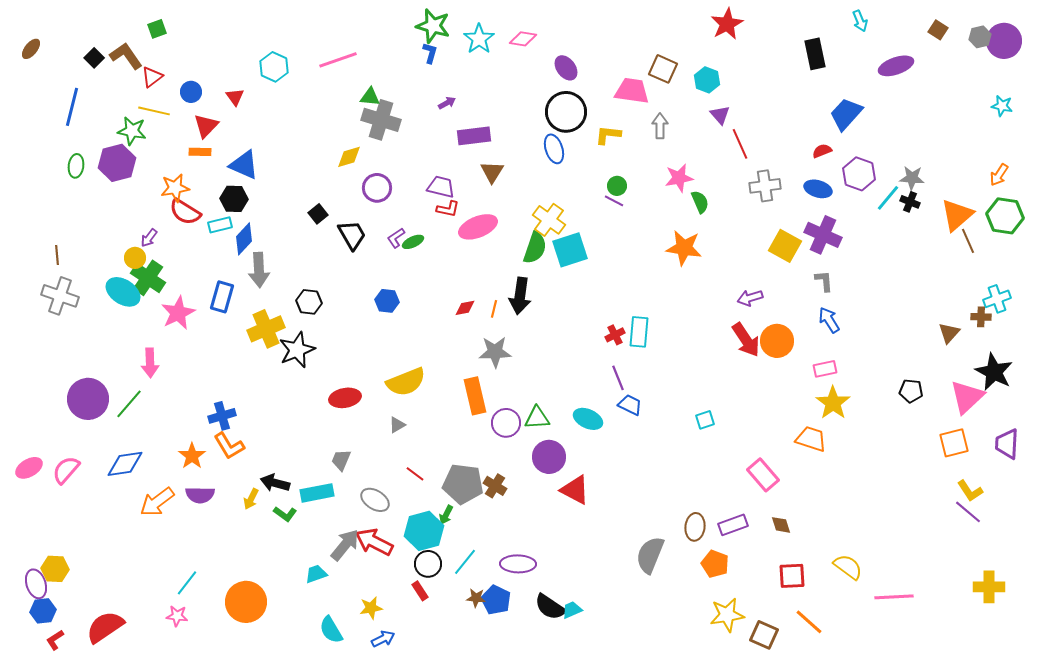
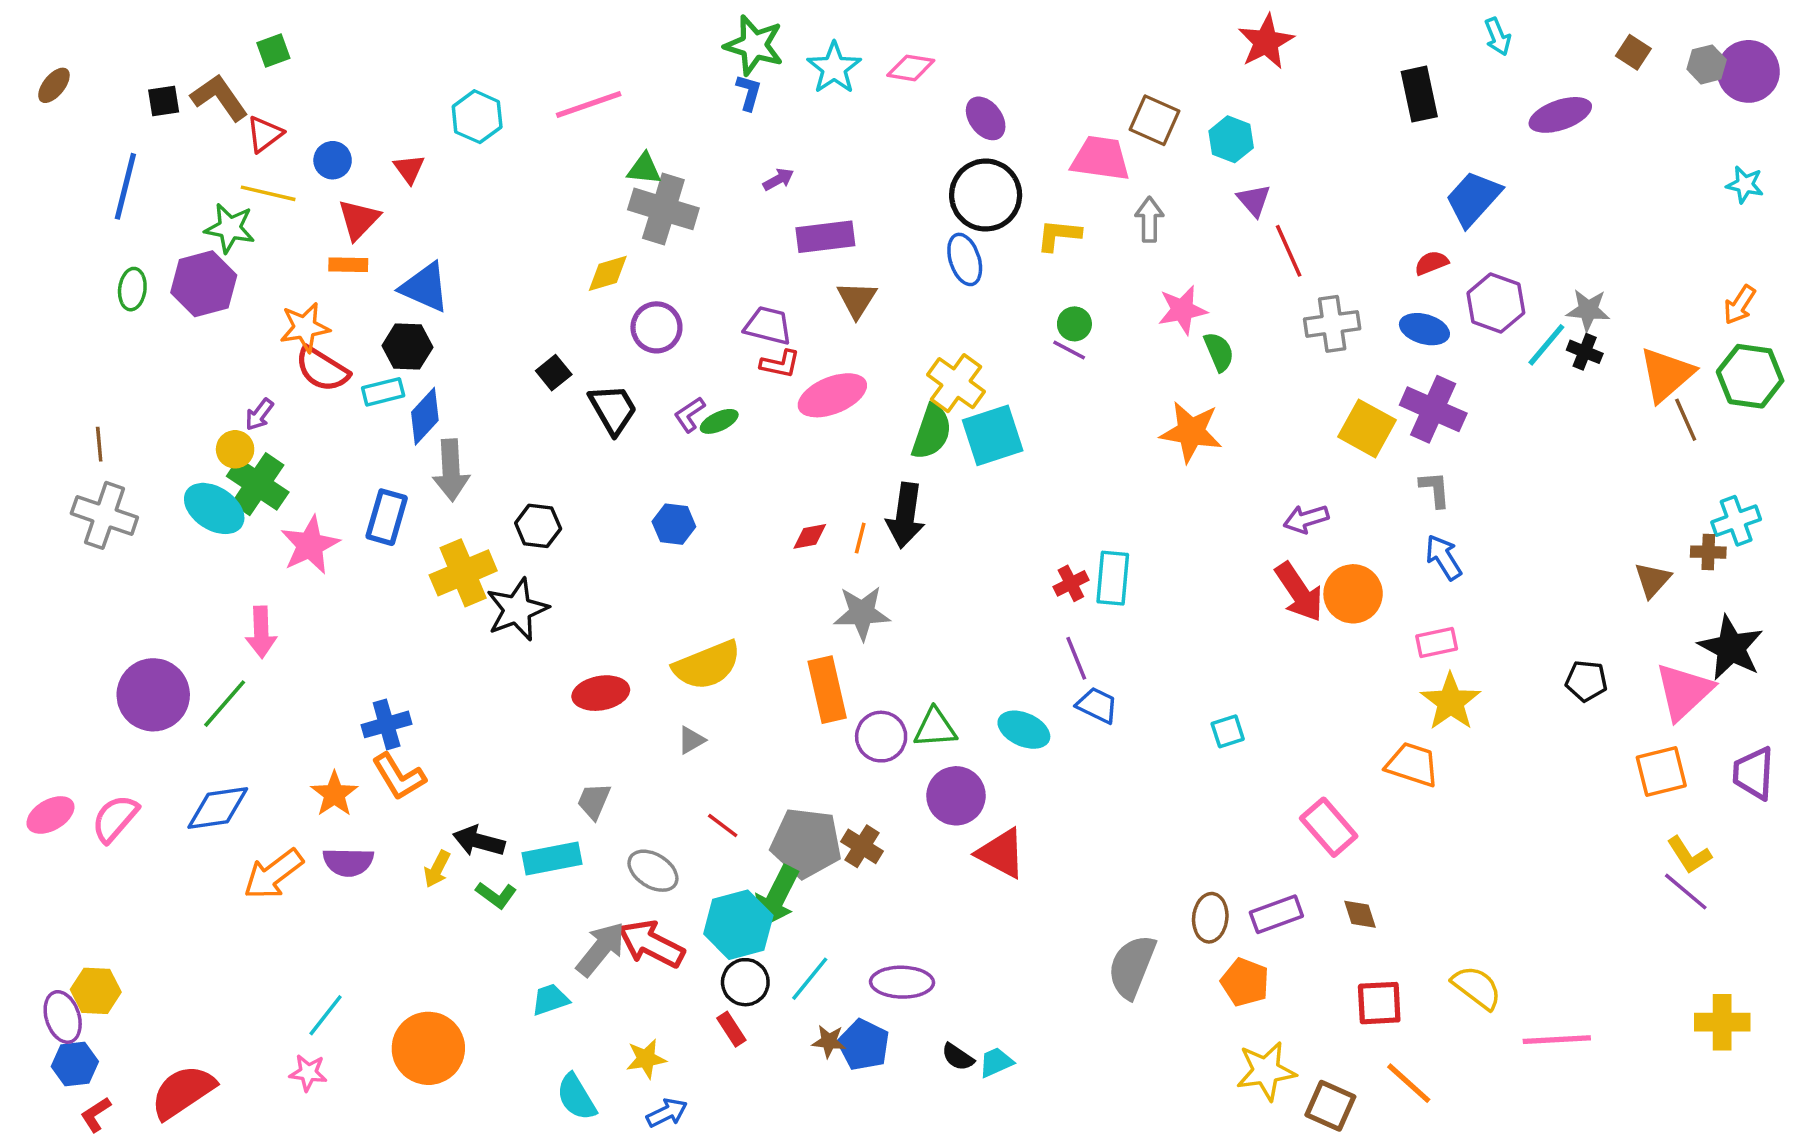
black square: (94, 58) -> (164, 101), turned 36
green arrow: (446, 515) -> (777, 897), size x1.8
black semicircle: (550, 607) -> (958, 1057), size x0.6

